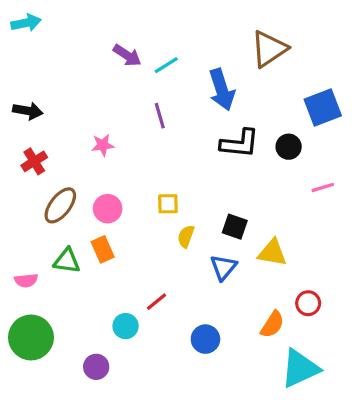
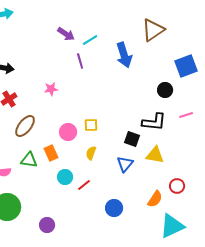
purple line: (160, 116) -> (80, 61), moved
black L-shape: (240, 143) -> (154, 122), moved
pink circle: (108, 209) -> (68, 132), moved
yellow semicircle: (186, 236) -> (91, 153), moved
cyan circle: (126, 326) -> (65, 177), moved

